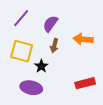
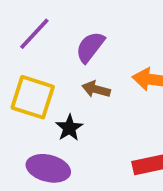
brown arrow: (54, 46) -> (96, 89), turned 88

